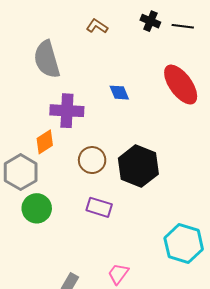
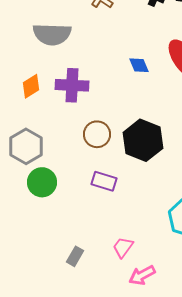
gray semicircle: (47, 59) -> (52, 34), turned -72
blue diamond: (119, 93) -> (139, 65), moved
orange diamond: (45, 142) -> (31, 86), moved

